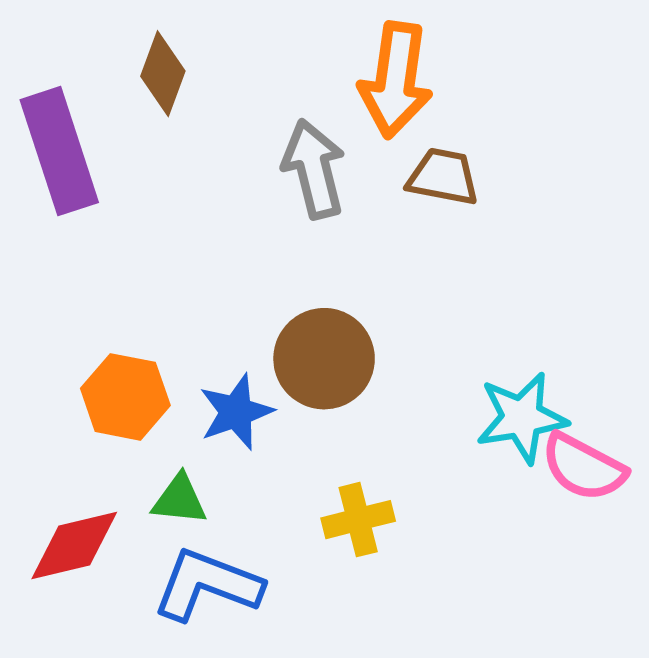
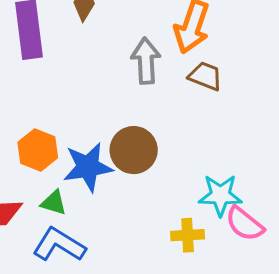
blue star: (236, 412) -> (88, 167), size x1.4
yellow cross: (358, 520) -> (188, 235), moved

